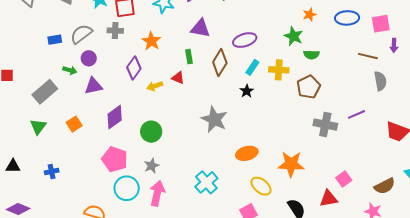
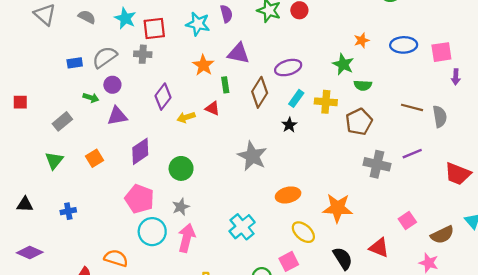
orange star: (151, 41) -> (203, 65), moved
brown line: (368, 56) -> (412, 107), moved
gray rectangle: (45, 92) -> (62, 121), size x0.7
pink square: (344, 179) -> (407, 221), moved
red triangle: (329, 199) -> (379, 248), turned 30

